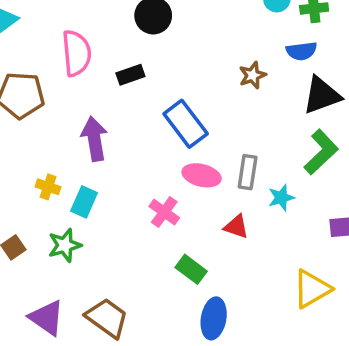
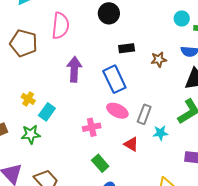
black rectangle: (130, 75) -> (127, 48), moved
purple arrow: (94, 139) -> (74, 69), moved
pink cross: (164, 212) -> (92, 127), turned 30

